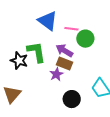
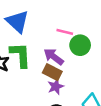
blue triangle: (48, 21) -> (17, 22), moved
purple star: (56, 74) -> (56, 87), moved

